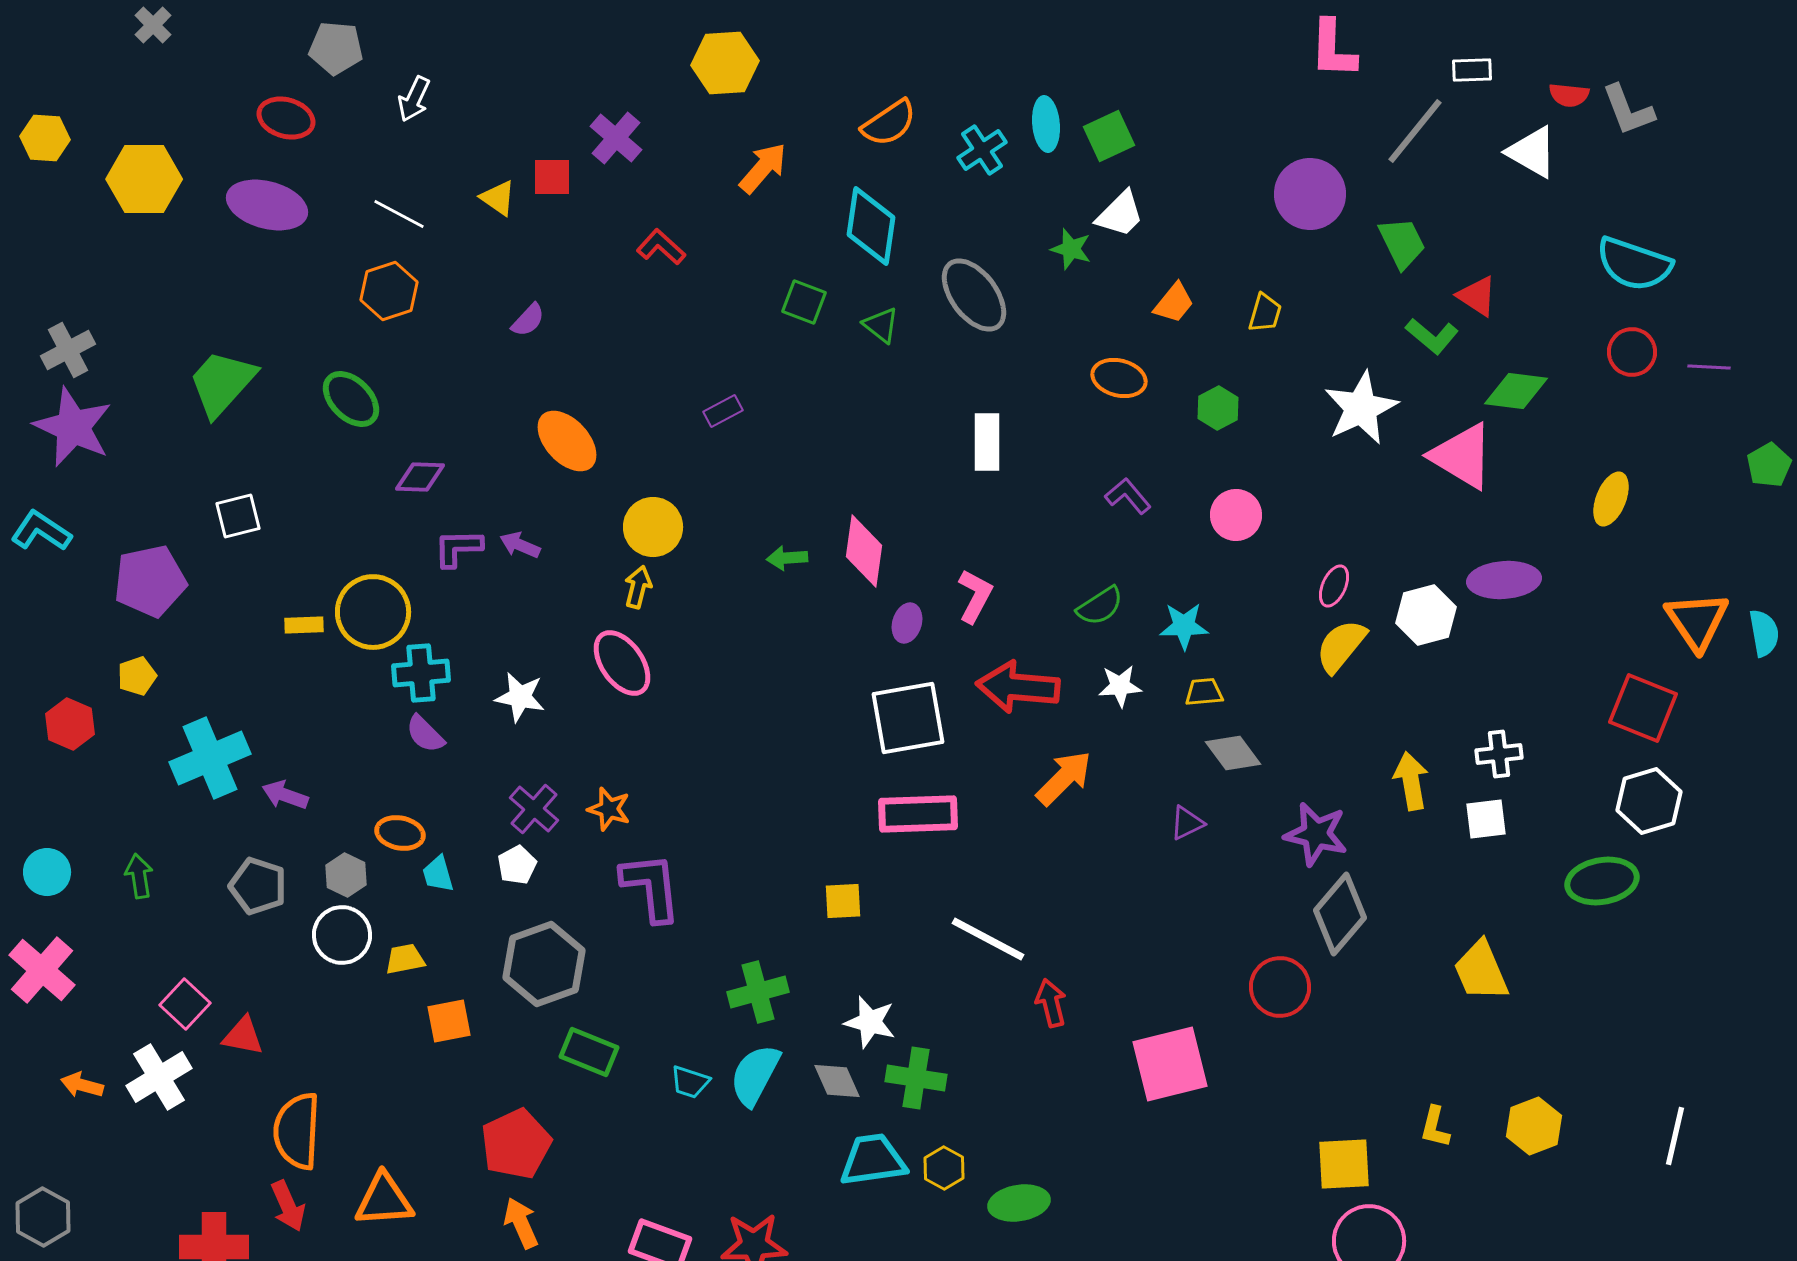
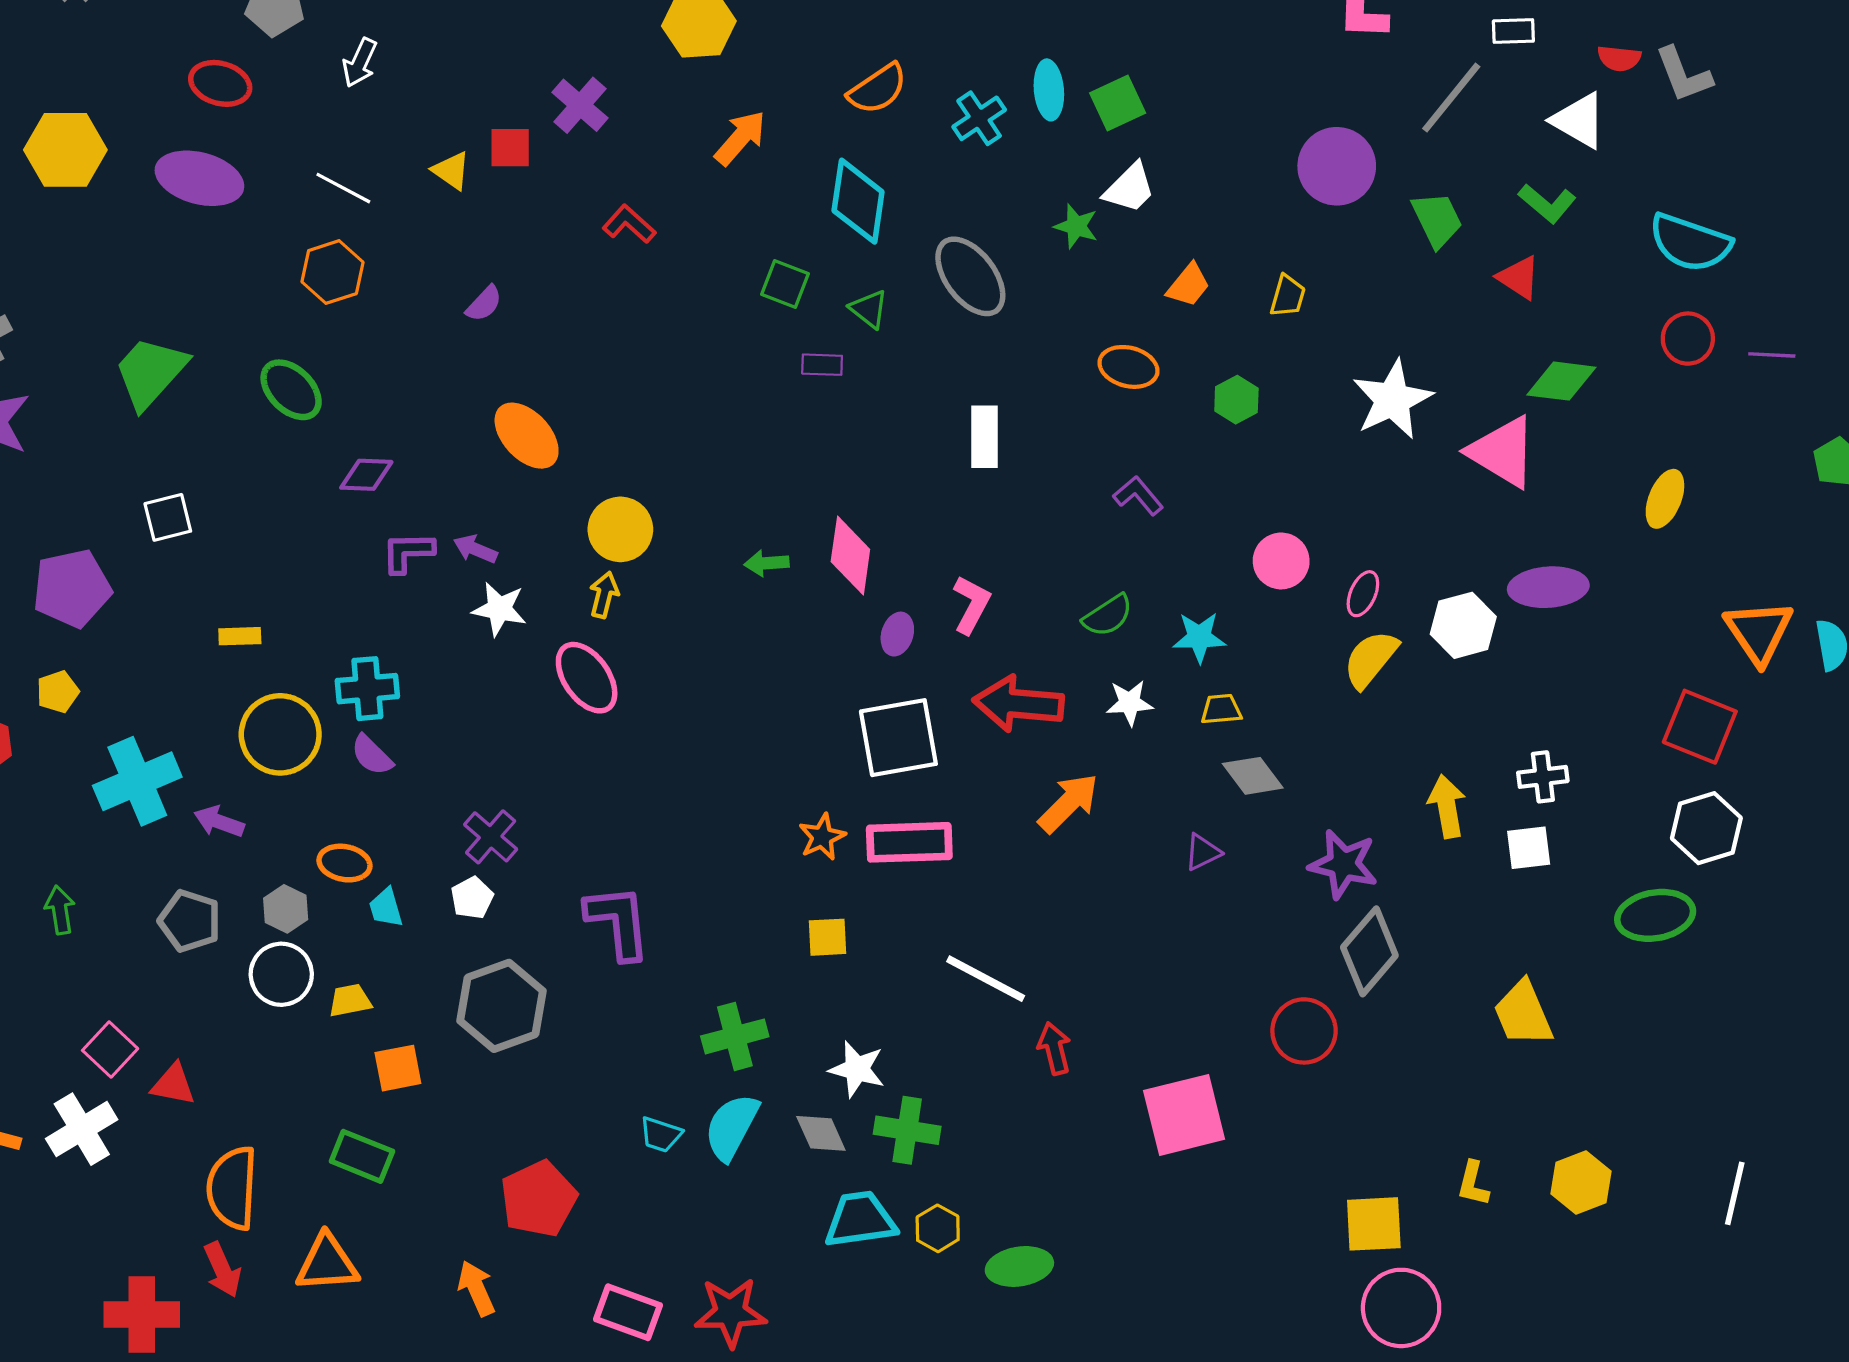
green L-shape: (1432, 336) -> (1547, 203), moved
purple rectangle: (723, 411) -> (822, 365), moved, turned 30
pink circle: (1236, 515) -> (1281, 561), moved
yellow circle: (373, 612) -> (280, 734), moved
white star: (520, 697) -> (499, 609), moved
orange star: (609, 809) -> (822, 837), moved, turned 30
green rectangle: (589, 1052) -> (362, 1156), moved
red pentagon: (516, 1144) -> (539, 1199), moved

